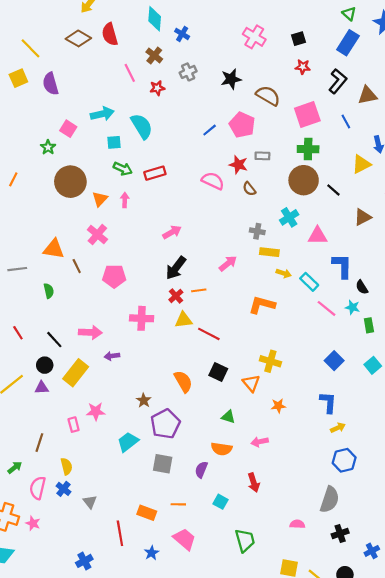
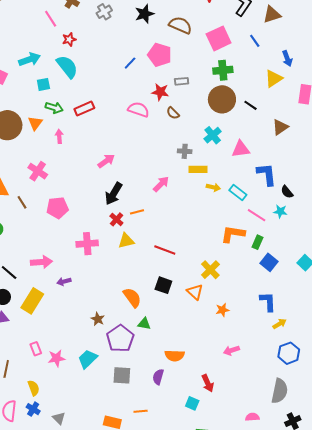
red star: (157, 88) -> (69, 39), moved
orange triangle: (100, 199) -> (35, 123), moved
orange L-shape: (262, 305) -> (233, 234), moved
green rectangle: (369, 325) -> (258, 242), moved, turned 40
red line: (209, 334) -> (165, 250), moved
yellow cross: (270, 361) -> (210, 270), turned 36
pink star: (96, 411) -> (56, 358), moved
green triangle: (228, 417) -> (144, 324), moved
pink arrow: (260, 442) -> (231, 350), moved
cyan square: (221, 502) -> (192, 403), moved

